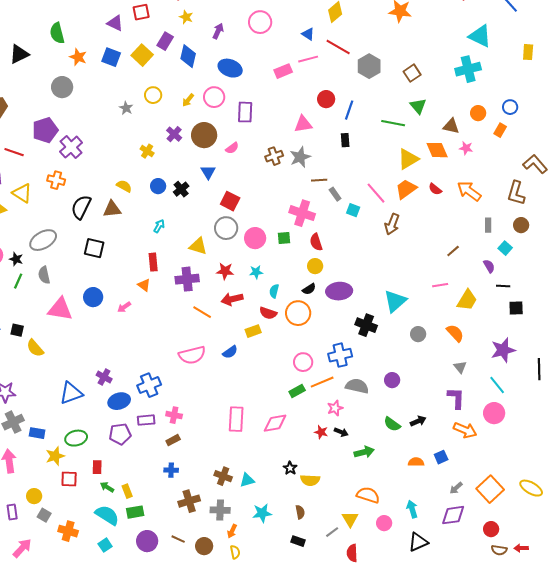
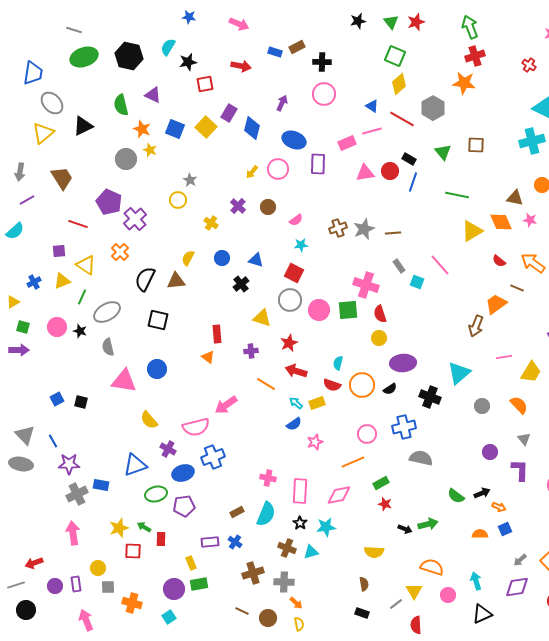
yellow star: (186, 17) -> (150, 150), moved
purple triangle: (115, 23) -> (153, 95), moved
gray hexagon: (369, 66) -> (433, 108), moved
brown square: (412, 73) -> (476, 145), turned 36
yellow circle: (153, 95) -> (178, 200), moved
green triangle: (418, 106) -> (443, 152), moved
purple rectangle: (245, 112) -> (318, 164), moved
pink triangle: (303, 124) -> (365, 173), moved
purple pentagon: (45, 130) -> (109, 202), turned -30
brown circle: (204, 135) -> (268, 207), size x0.6
black rectangle: (345, 140) -> (409, 159), moved, turned -56
blue triangle: (208, 172) -> (256, 260), moved, turned -42
orange cross: (56, 180) -> (120, 252), turned 30
brown line: (319, 180) -> (393, 233), moved
yellow semicircle: (124, 186) -> (188, 258), turned -91
black cross: (181, 189) -> (241, 284), moved
orange trapezoid: (406, 189) -> (496, 304), moved
brown arrow: (392, 224) -> (476, 326), moved
cyan arrow: (159, 226) -> (296, 403), moved, turned -80
green square: (284, 238) -> (348, 310), size x1.5
brown line: (453, 251) -> (517, 288), moved, turned 64
red star: (225, 271) -> (289, 343), turned -30
cyan star: (256, 272) -> (301, 245), moved
purple cross: (187, 279) -> (251, 351), size x0.6
green line: (18, 281) -> (82, 297), moved
black semicircle: (309, 289) -> (390, 389), moved
red arrow: (232, 299) -> (296, 371), turned 30
pink arrow: (124, 307) -> (226, 405), moved, size x1.6
yellow semicircle: (35, 348) -> (149, 420), moved
pink semicircle: (192, 355) -> (196, 427), moved
purple circle: (392, 380) -> (490, 452), moved
orange line: (322, 382) -> (353, 462), moved
green rectangle: (297, 391) -> (381, 483), moved
pink star: (335, 408) -> (315, 442), moved
pink cross: (174, 415) -> (268, 478), moved
purple rectangle: (146, 420) -> (210, 542), moved
orange arrow: (465, 430) -> (499, 507), moved, size x0.6
black arrow: (341, 432) -> (405, 529), moved
blue rectangle: (37, 433) -> (101, 485), moved
green ellipse: (76, 438) -> (156, 494), moved
black star: (290, 468) -> (300, 523), moved
blue cross: (171, 470) -> (235, 542), turned 32
green arrow: (107, 487) -> (144, 527), moved
cyan star: (262, 513) -> (326, 527), moved
gray square: (44, 515) -> (108, 587), turned -32
cyan semicircle: (107, 515) -> (266, 514), moved, turned 80
orange arrow: (232, 531) -> (296, 603), turned -72
purple circle: (147, 541) -> (174, 589), moved
pink arrow: (22, 548) -> (86, 620), turned -65

